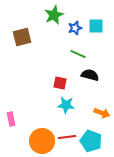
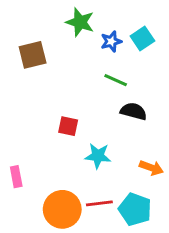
green star: (54, 15) -> (80, 22), turned -30
cyan square: (96, 26) -> (142, 39), turned -35
red square: (60, 83) -> (68, 126), moved

